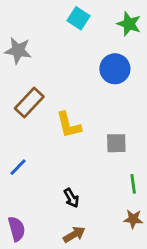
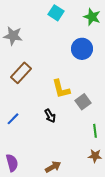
yellow L-shape: (69, 125) -> (61, 89), moved
gray square: (116, 143) -> (83, 102), turned -35
black arrow: (71, 198) -> (50, 116), moved

